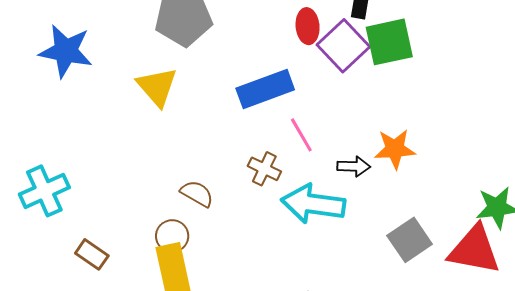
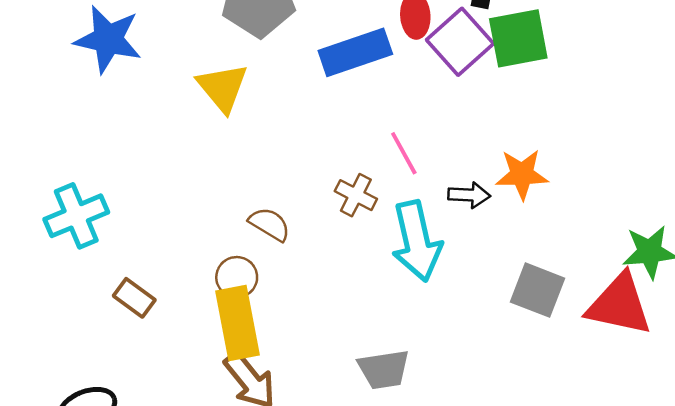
blue rectangle: (265, 89) -> (355, 52), moved
cyan arrow: (313, 204) -> (417, 241), turned -112
gray square: (410, 240) -> (537, 290), turned -36

